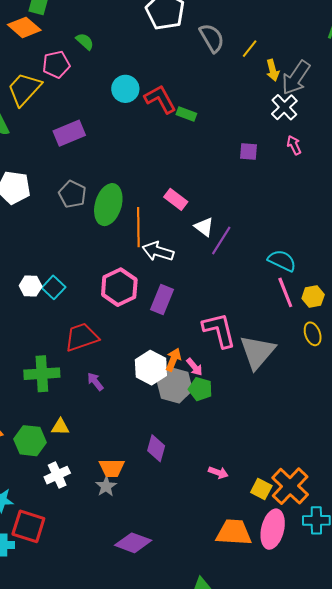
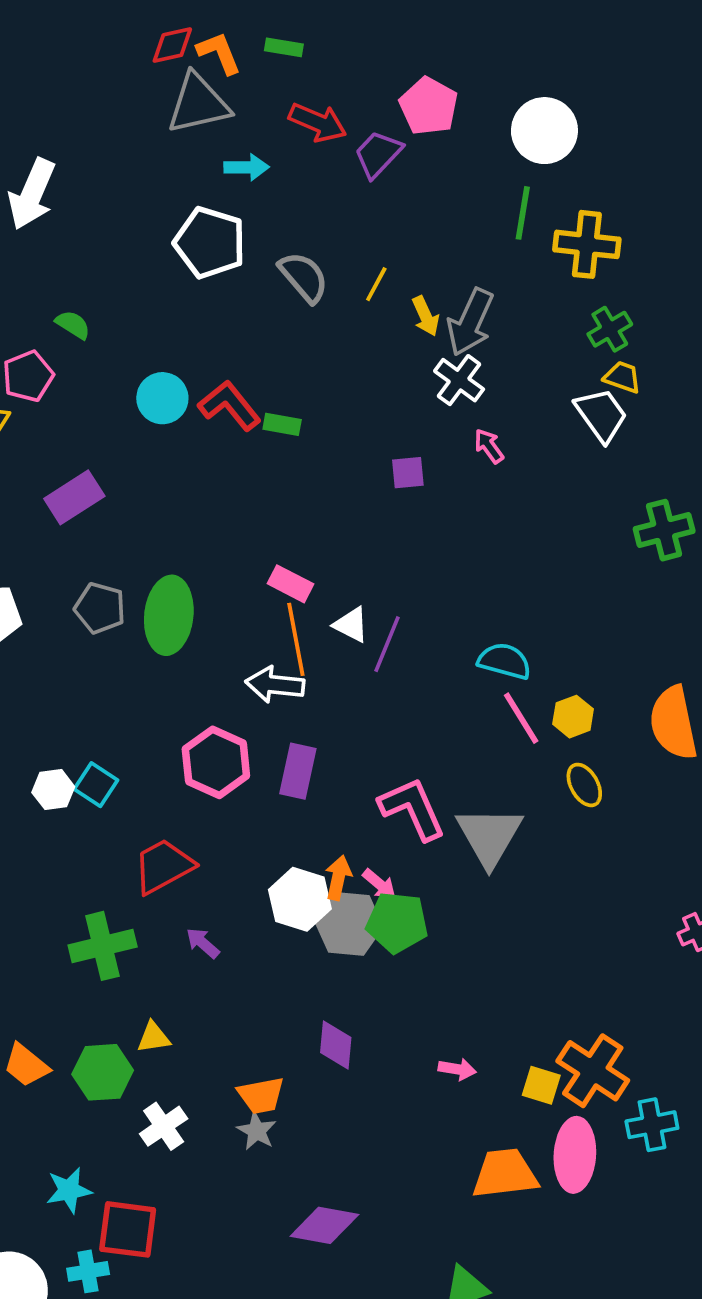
orange line: (138, 227) -> (296, 639), moved
green pentagon: (200, 389) -> (397, 922), size x1.4

